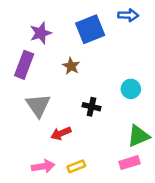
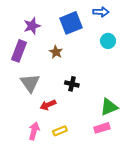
cyan circle: (131, 89) -> (108, 41), moved
pink arrow: (43, 166) -> (34, 131), turned -66

